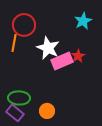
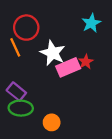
orange line: (14, 43) -> (15, 47), turned -36
purple rectangle: (15, 113) -> (16, 92), moved

